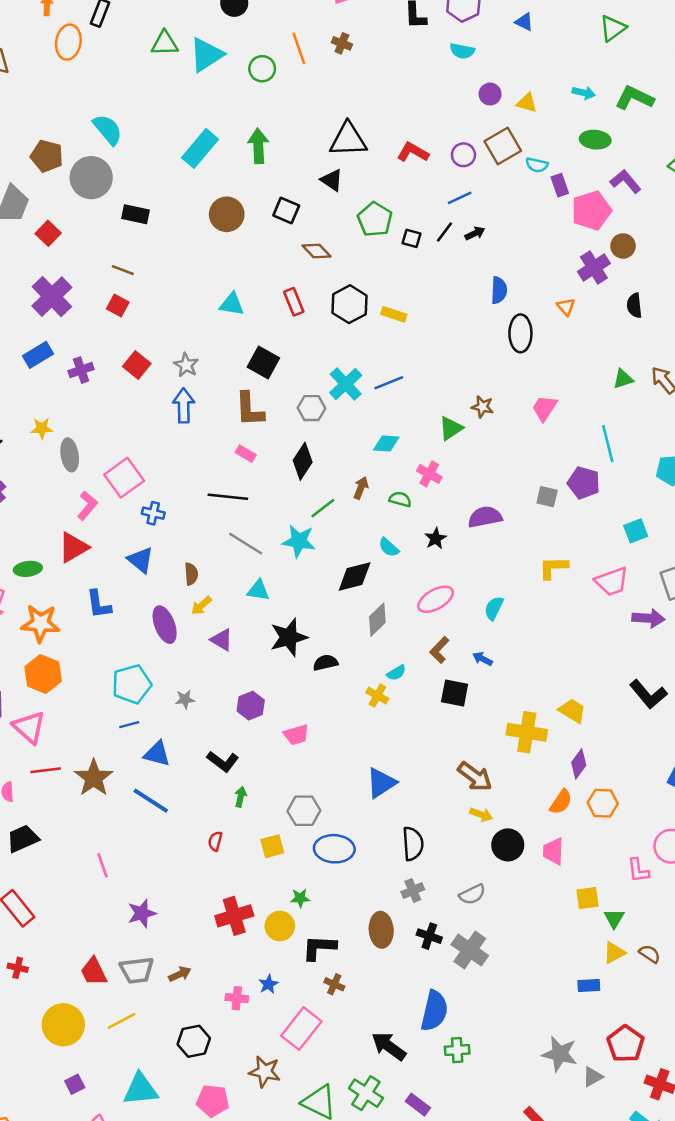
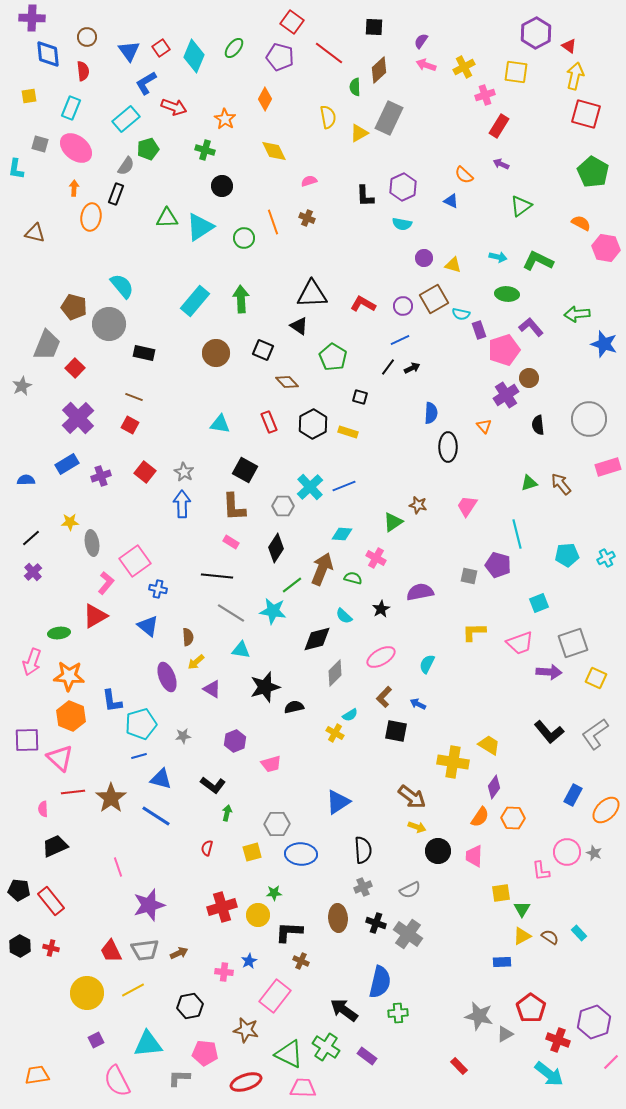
black square: (412, 238) -> (360, 397), moved
brown arrow: (361, 488) -> (322, 569), size x1.8
blue L-shape: (99, 604) -> (112, 701), moved
purple star: (142, 913) -> (149, 905), size x1.4

